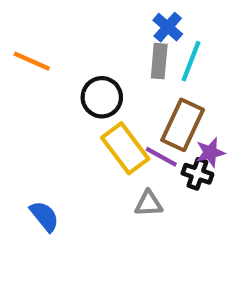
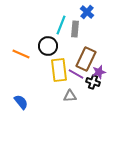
blue cross: (168, 27) -> (87, 12), moved
orange line: (32, 61) -> (21, 54), moved
cyan line: (191, 61) -> (61, 25), moved
yellow rectangle: (125, 148) -> (59, 70), turned 30

